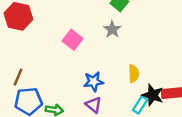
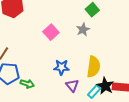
yellow semicircle: (134, 74) -> (93, 67), size x1.5
purple triangle: (94, 105) -> (72, 85), moved

